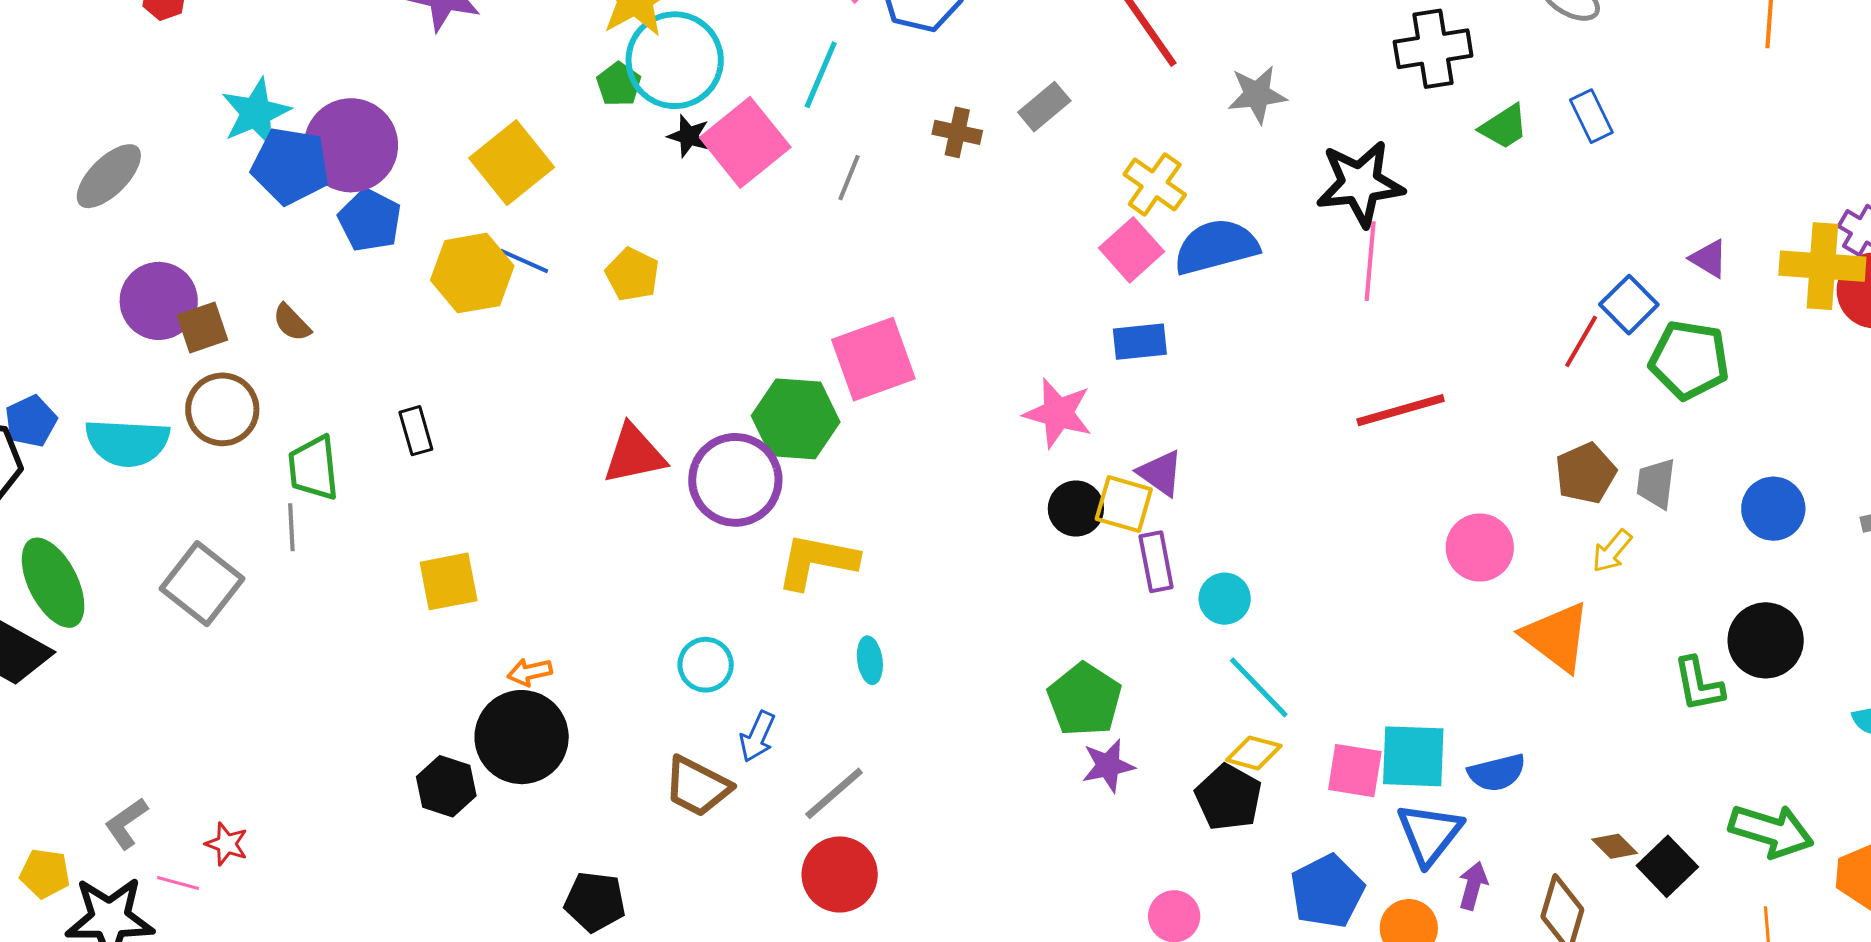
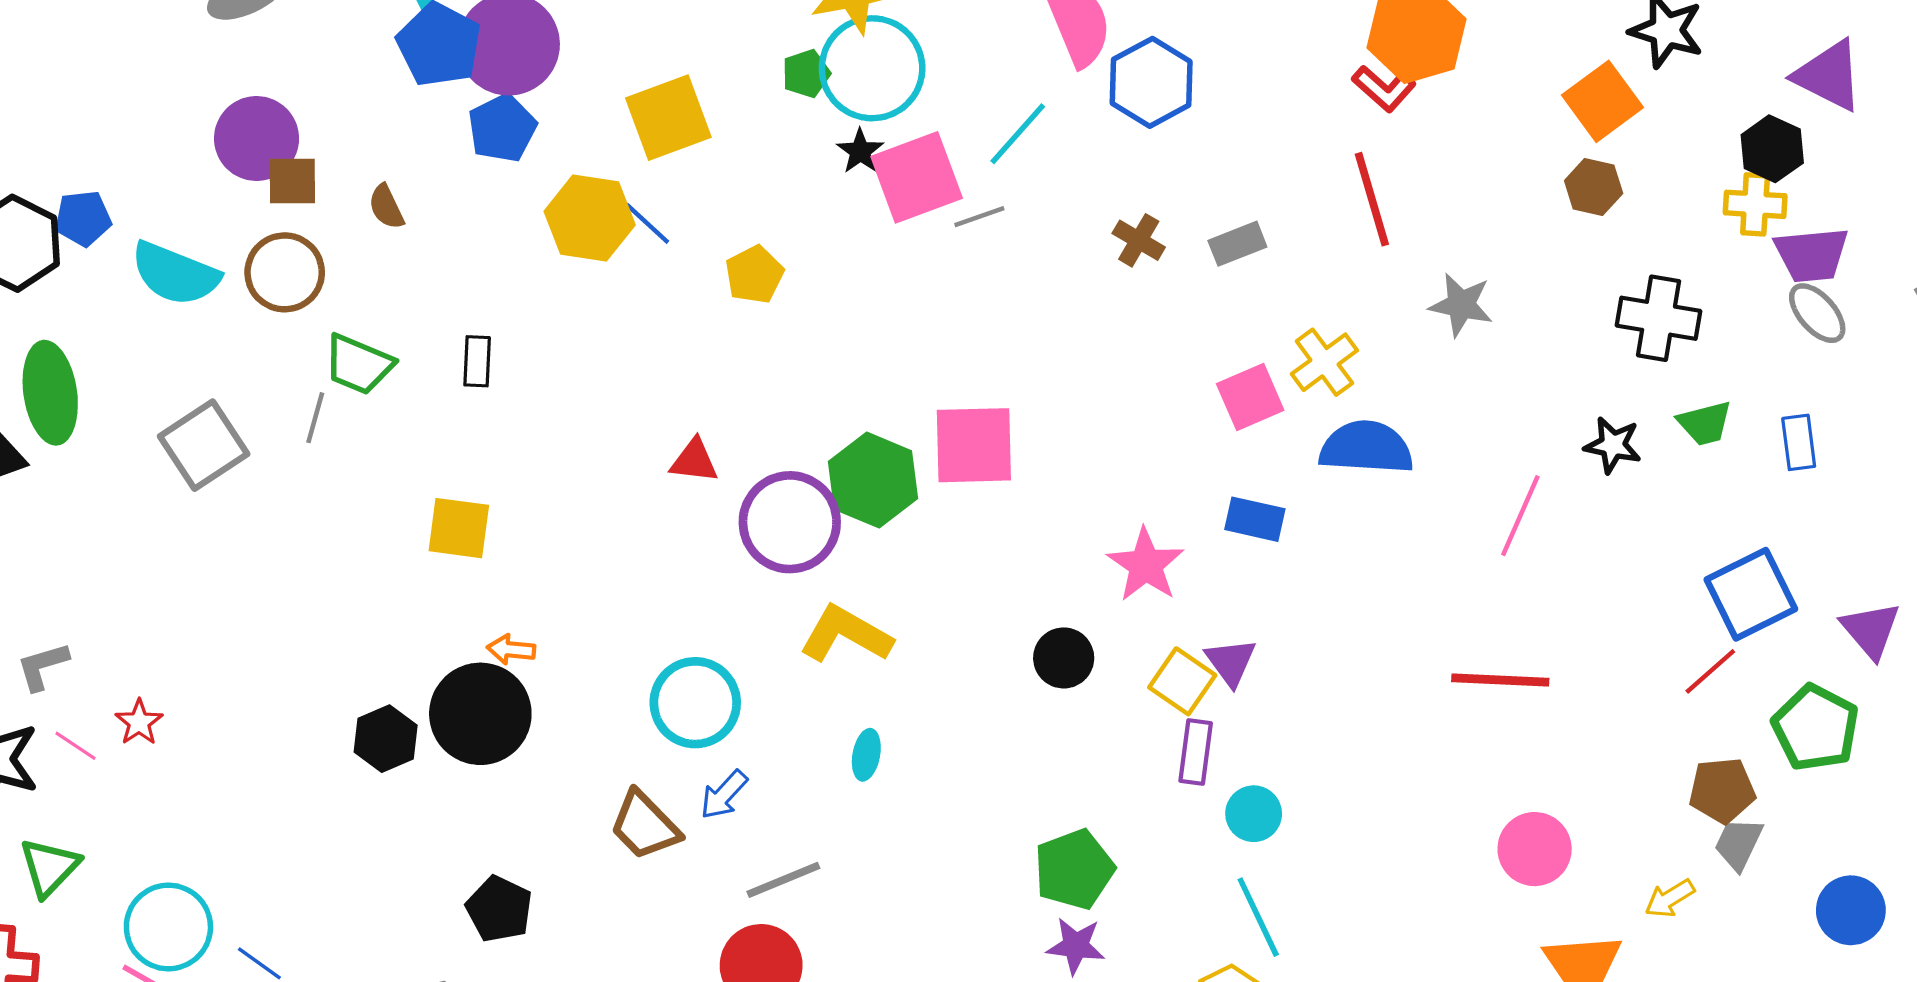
gray line: (849, 178) -> (979, 217), moved, turned 30
black star: (1360, 184) -> (1613, 445), moved, size x0.6
pink square: (1132, 250) -> (1250, 397), moved
purple triangle: (1709, 259) -> (1871, 630), size x1.4
blue square: (1629, 305) -> (1751, 594), moved, size x1.5
red triangle: (634, 454) -> (694, 461), size x0.7
green trapezoid: (313, 468) -> (358, 364), turned -80
brown pentagon: (1586, 473) -> (1722, 790), moved
black circle: (1076, 509) -> (1064, 658), moved
cyan circle: (706, 665) -> (695, 703), size x1.5

